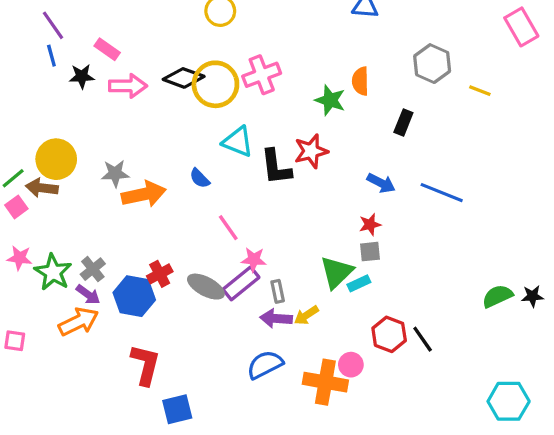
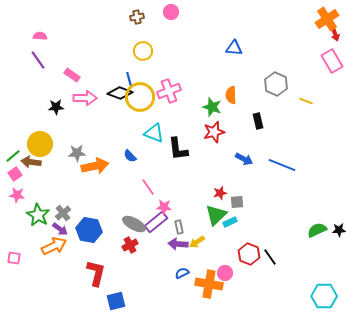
blue line: (51, 56) -> (129, 79), moved
black star: (82, 76) -> (56, 107), moved
black rectangle: (403, 123) -> (258, 121), turned -35
red star: (311, 151) -> (214, 132), moved
red star: (370, 224) -> (220, 193), moved
pink star: (20, 258) -> (17, 195), moved
red cross: (160, 274) -> (130, 245), moved
blue semicircle: (265, 365) -> (182, 273), moved, size x0.6

